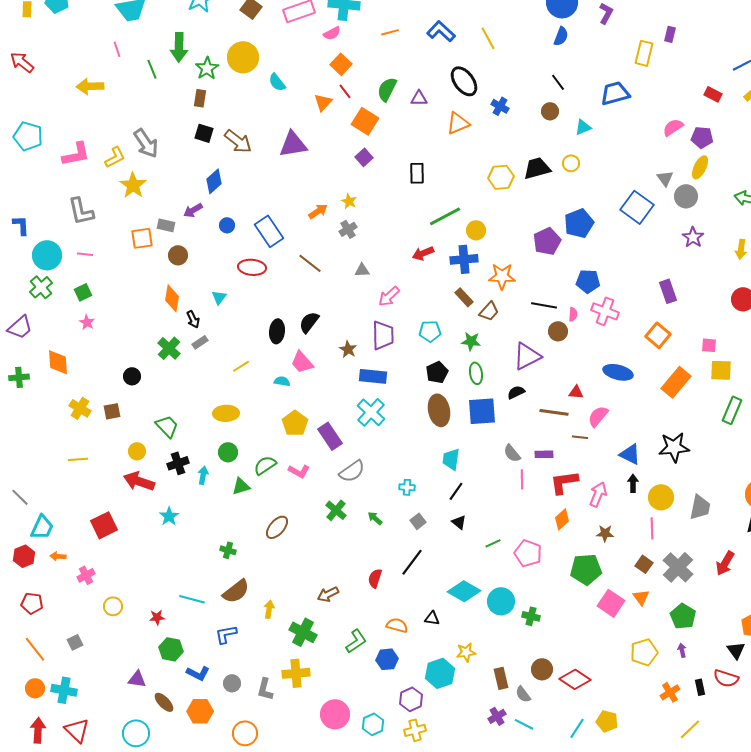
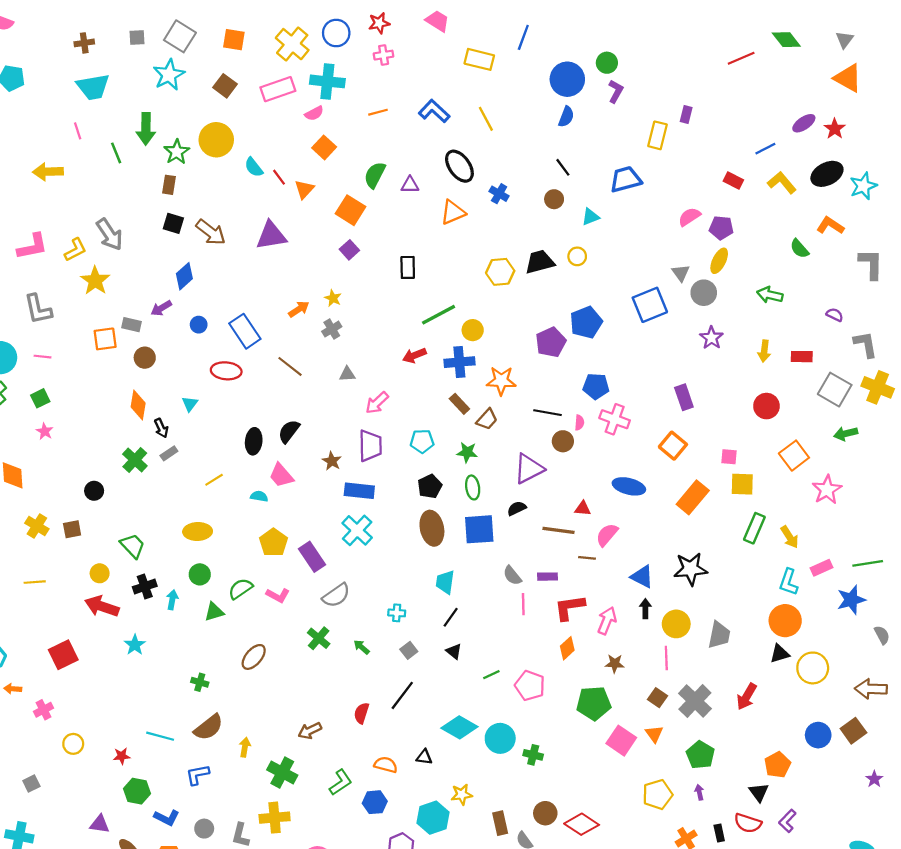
red line: (345, 91) -> (279, 177), moved
blue square: (637, 207) -> (650, 305), turned 32

